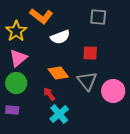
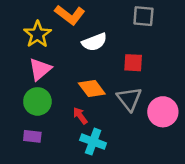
cyan cross: (59, 114) -> (93, 142), turned -30

